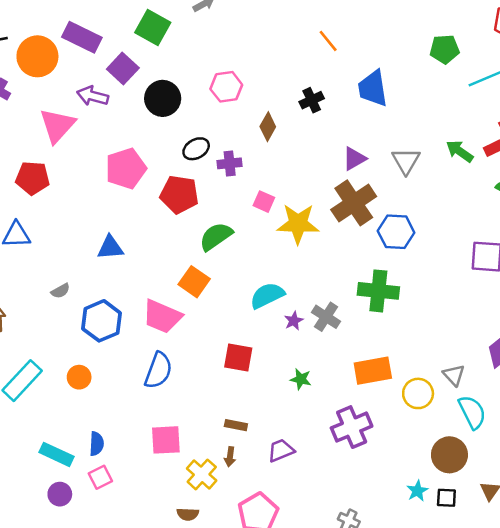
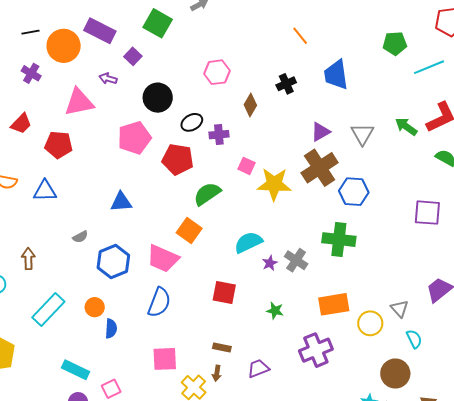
purple square: (123, 68) -> (133, 56), size x0.7
purple arrow: (93, 96) -> (108, 79), size x0.7
black circle: (163, 98) -> (158, 98), moved
pink triangle: (57, 126) -> (79, 102), turned 36
cyan semicircle: (472, 412) -> (414, 339), size x0.7
blue semicircle: (97, 444) -> (111, 329), moved

